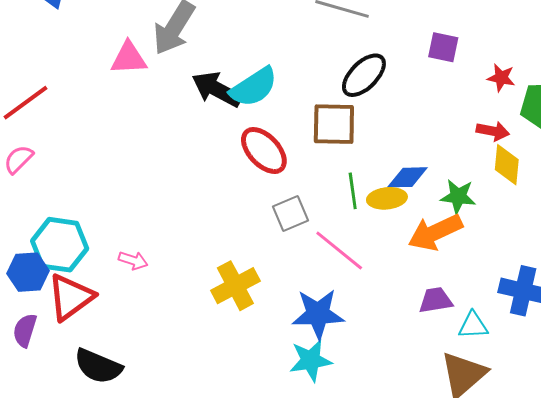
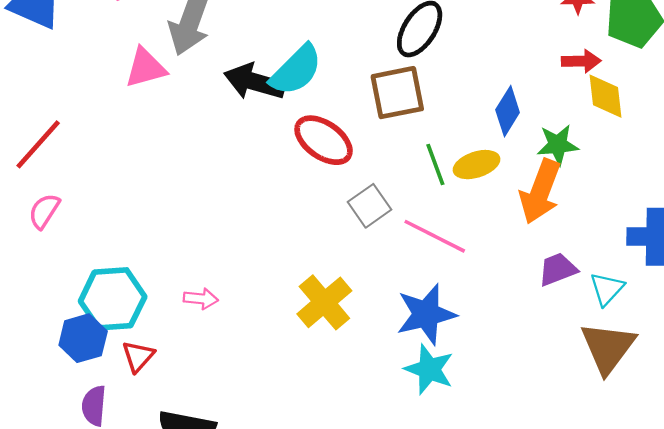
blue diamond: (407, 177) -> (508, 111), moved, turned -45
orange arrow: (435, 232) -> (540, 192), turned -32
red triangle: (71, 297) -> (138, 356), size x0.6
cyan triangle: (473, 325) -> (607, 289), turned -32
cyan star: (311, 360) -> (429, 369), turned -30

